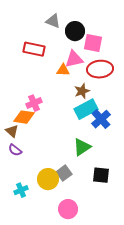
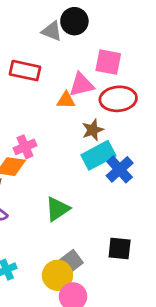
black circle: (75, 31) -> (74, 21), moved
green triangle: (82, 147) -> (57, 209), moved
gray square: (64, 173) -> (72, 261), moved
yellow circle: (48, 179) -> (57, 275), moved

